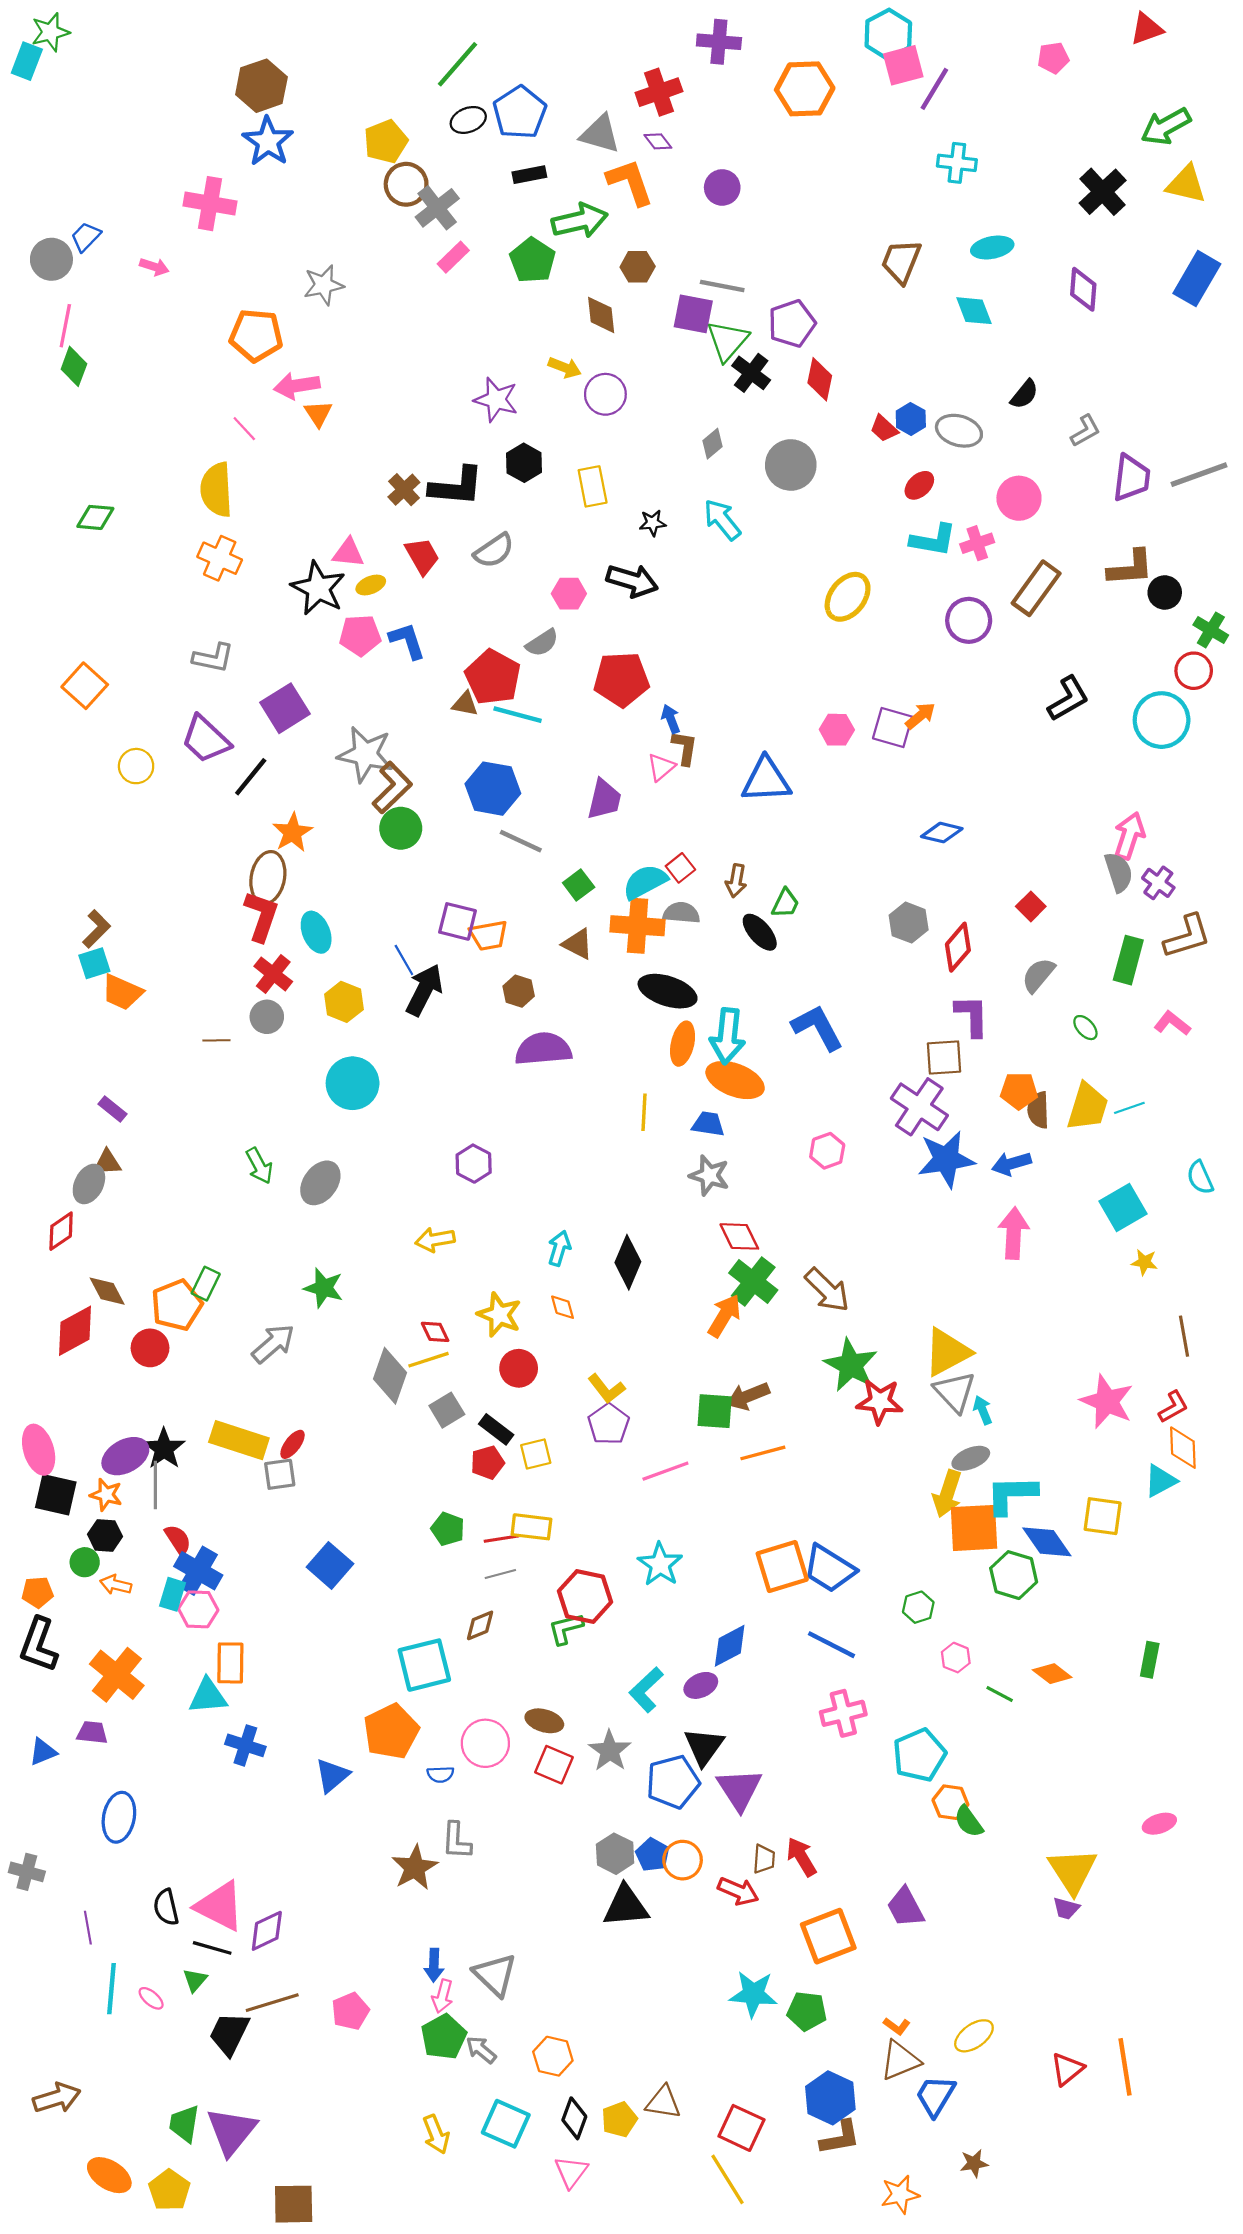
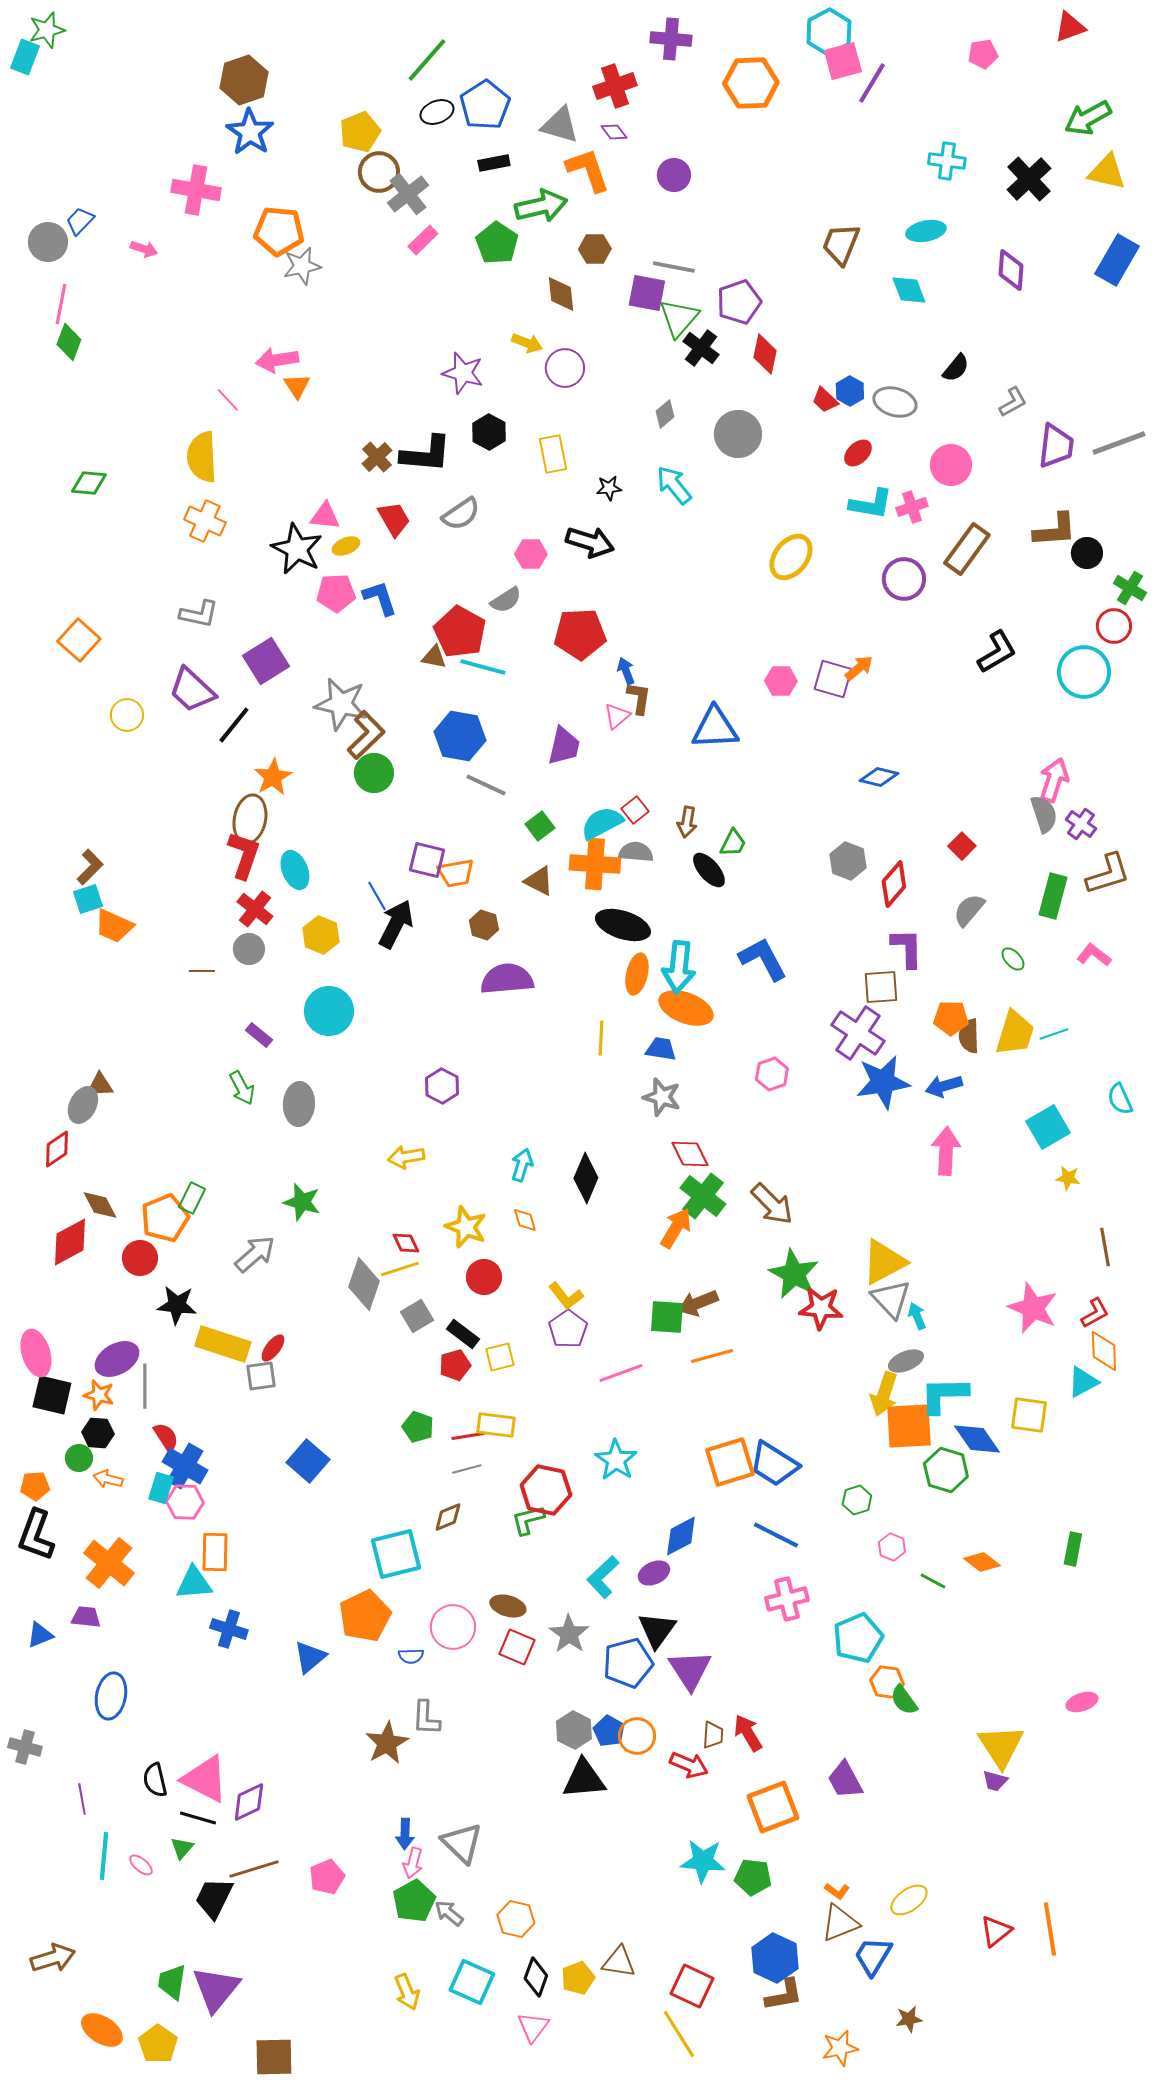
cyan cross: (957, 163) -> (947, 161), moved
orange pentagon: (256, 335) -> (279, 231), moved
purple rectangle: (113, 1109) -> (259, 1035), moved
gray ellipse: (320, 1183) -> (299, 1104), turned -33
black star: (164, 1449) -> (177, 1305), moved, turned -30

